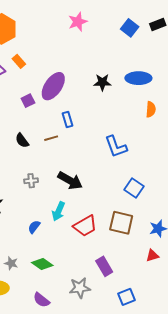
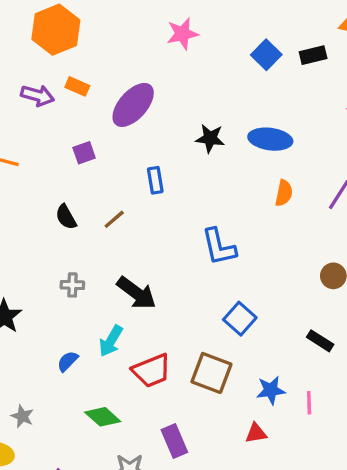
orange rectangle: (19, 61) -> (77, 86), turned -32
purple ellipse: (53, 86) -> (133, 105), moved
blue rectangle: (68, 120) -> (155, 180), moved
brown line: (51, 138) -> (114, 219), turned -32
green diamond: (42, 264) -> (103, 417), moved

